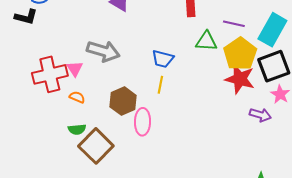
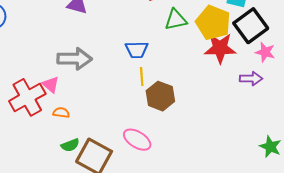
brown hexagon: (123, 101) -> (160, 96), moved
pink ellipse: (143, 122) -> (137, 140), moved, turned -44

